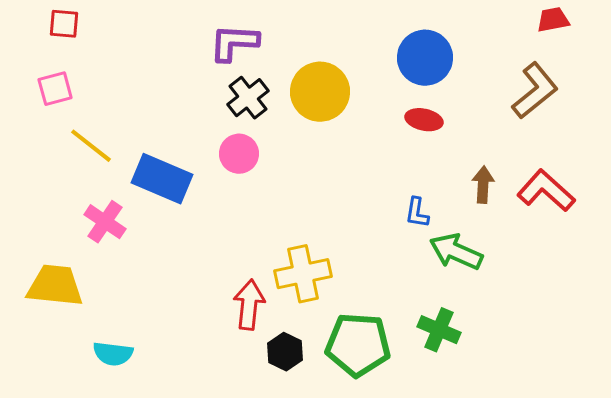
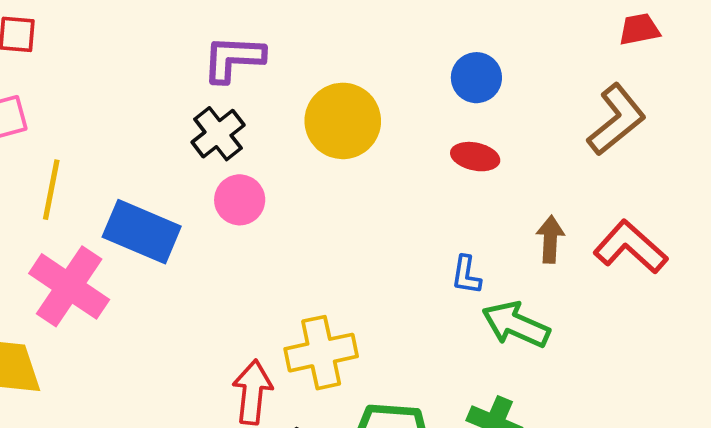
blue circle: (425, 58) -> (476, 78), size x0.7
black cross: (248, 98) -> (218, 134), moved
yellow line: (91, 146) -> (51, 190), turned 63
pink cross: (105, 222) -> (69, 286), size x1.5

